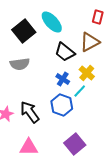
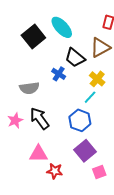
gray semicircle: (20, 64) -> (29, 88), moved
blue cross: (63, 79) -> (59, 74), moved
blue hexagon: (62, 105) -> (80, 120), moved

